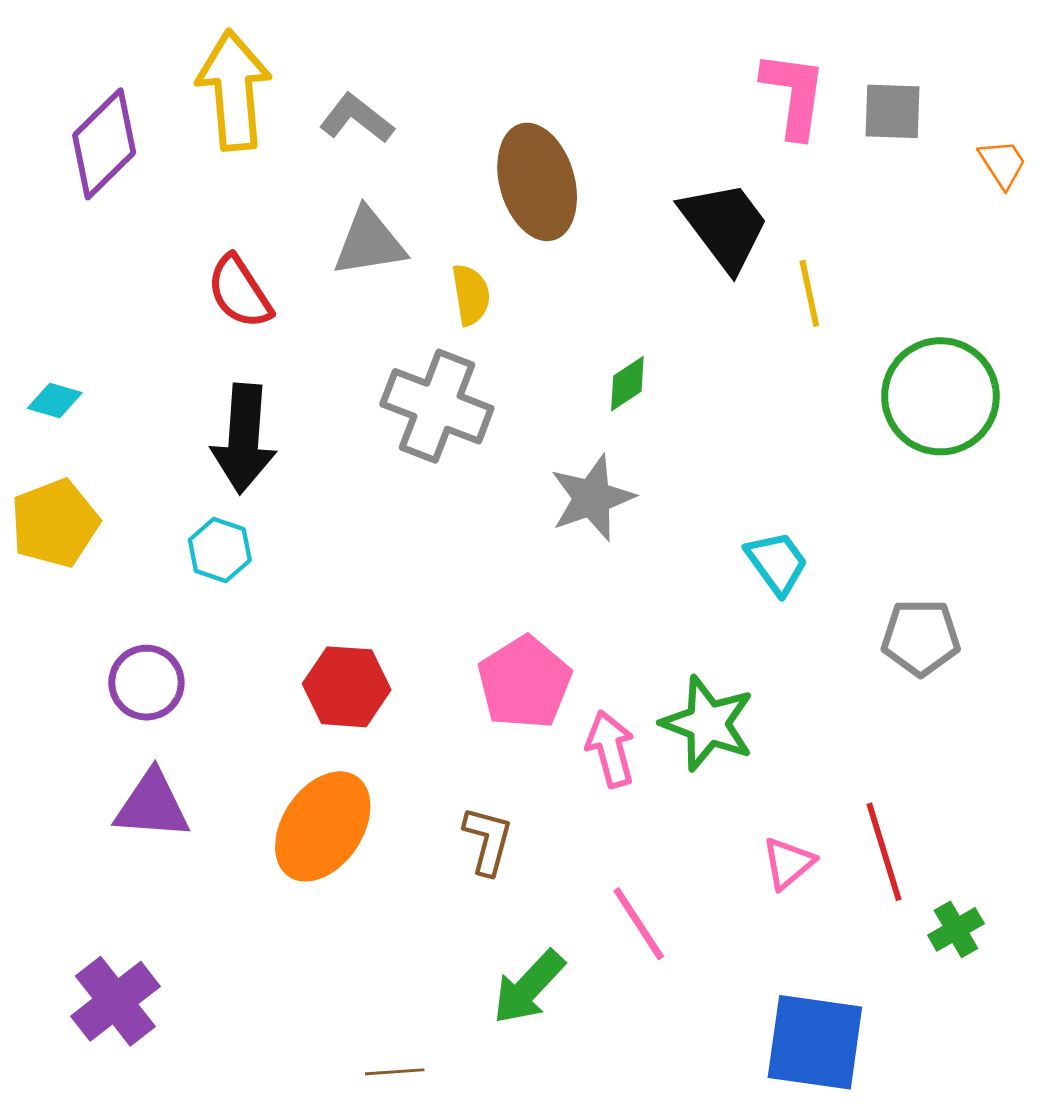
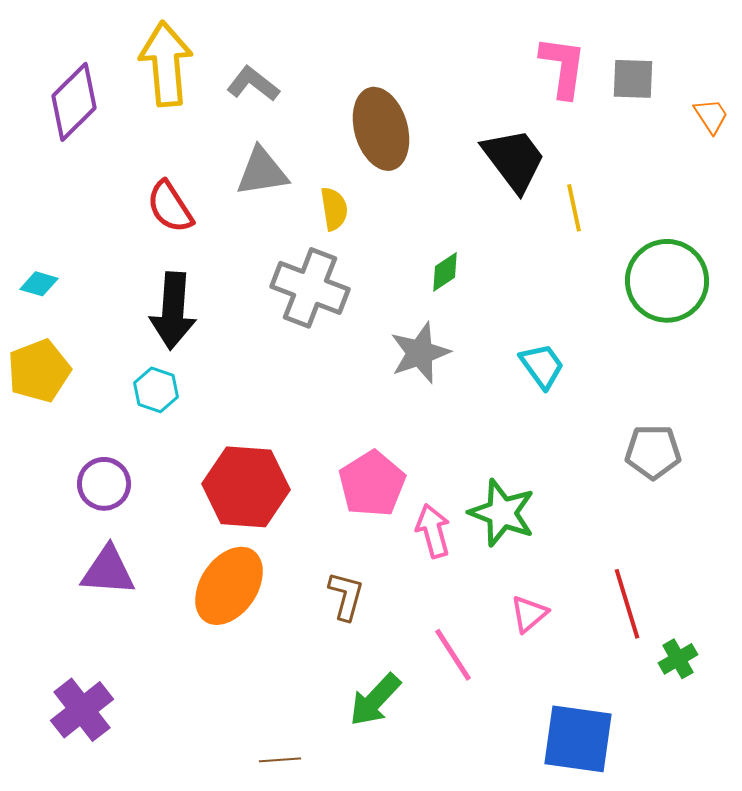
cyan trapezoid: (777, 563) -> (542, 366), moved
red hexagon: (347, 687) -> (246, 487), size x1.4
pink triangle: (788, 863) -> (529, 614), moved

